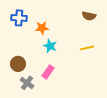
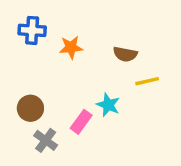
brown semicircle: (89, 16) -> (125, 54), moved
cyan star: (50, 46) -> (108, 105), moved

